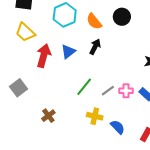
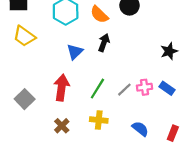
red arrow: (44, 56) -> (62, 88), moved
yellow cross: (95, 116) -> (99, 120), moved

